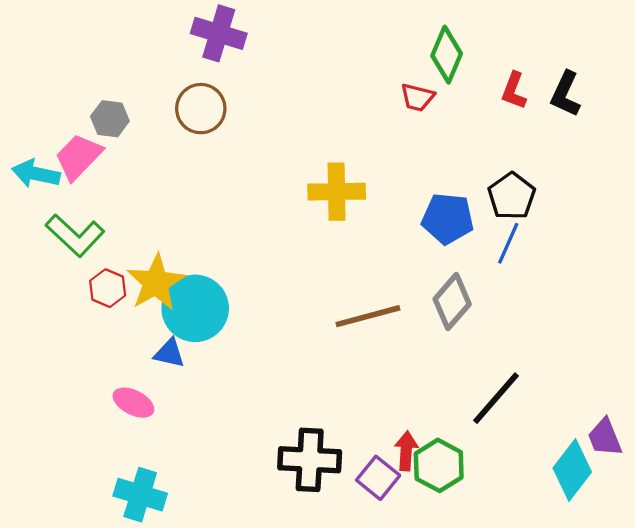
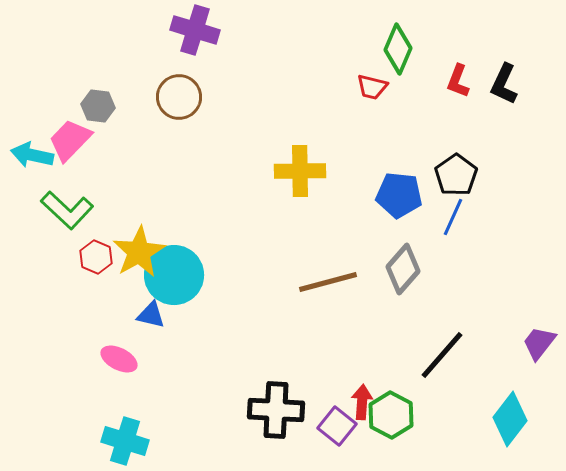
purple trapezoid: (605, 437) -> (539, 343), moved, turned 60

